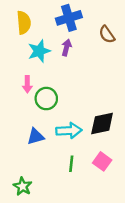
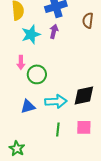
brown semicircle: (107, 34) -> (88, 20), turned 42
pink square: (102, 161) -> (84, 127), turned -35

